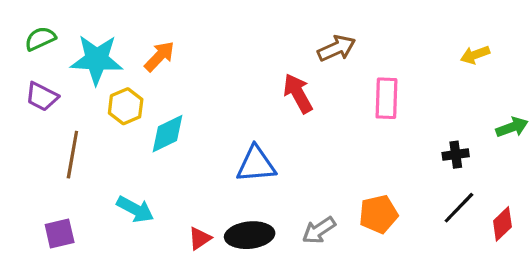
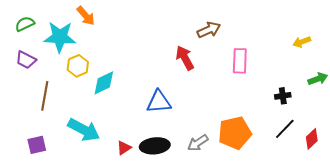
yellow arrow: (475, 55) -> (302, 42), moved
orange arrow: (159, 56) -> (86, 16), moved, turned 95
cyan arrow: (135, 209) -> (84, 130), size x1.4
orange pentagon: (378, 214) -> (235, 133), size x1.4

